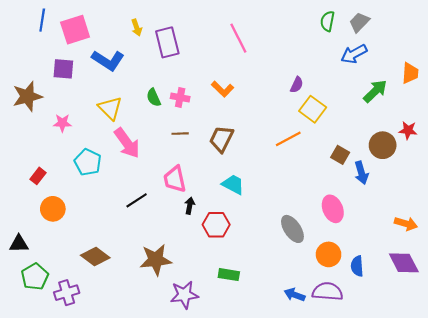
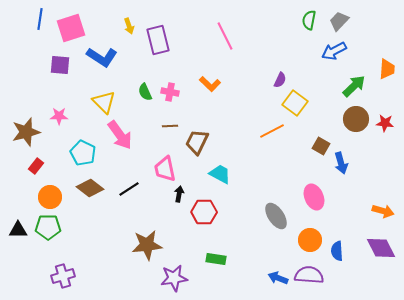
brown star: (27, 96) -> (26, 132), moved
brown trapezoid: (221, 139) -> (197, 142), moved
brown circle: (383, 145) -> (356, 119), moved
brown diamond: (95, 257) -> (90, 188), moved
green pentagon: (35, 277) -> (48, 227), moved, turned 30

